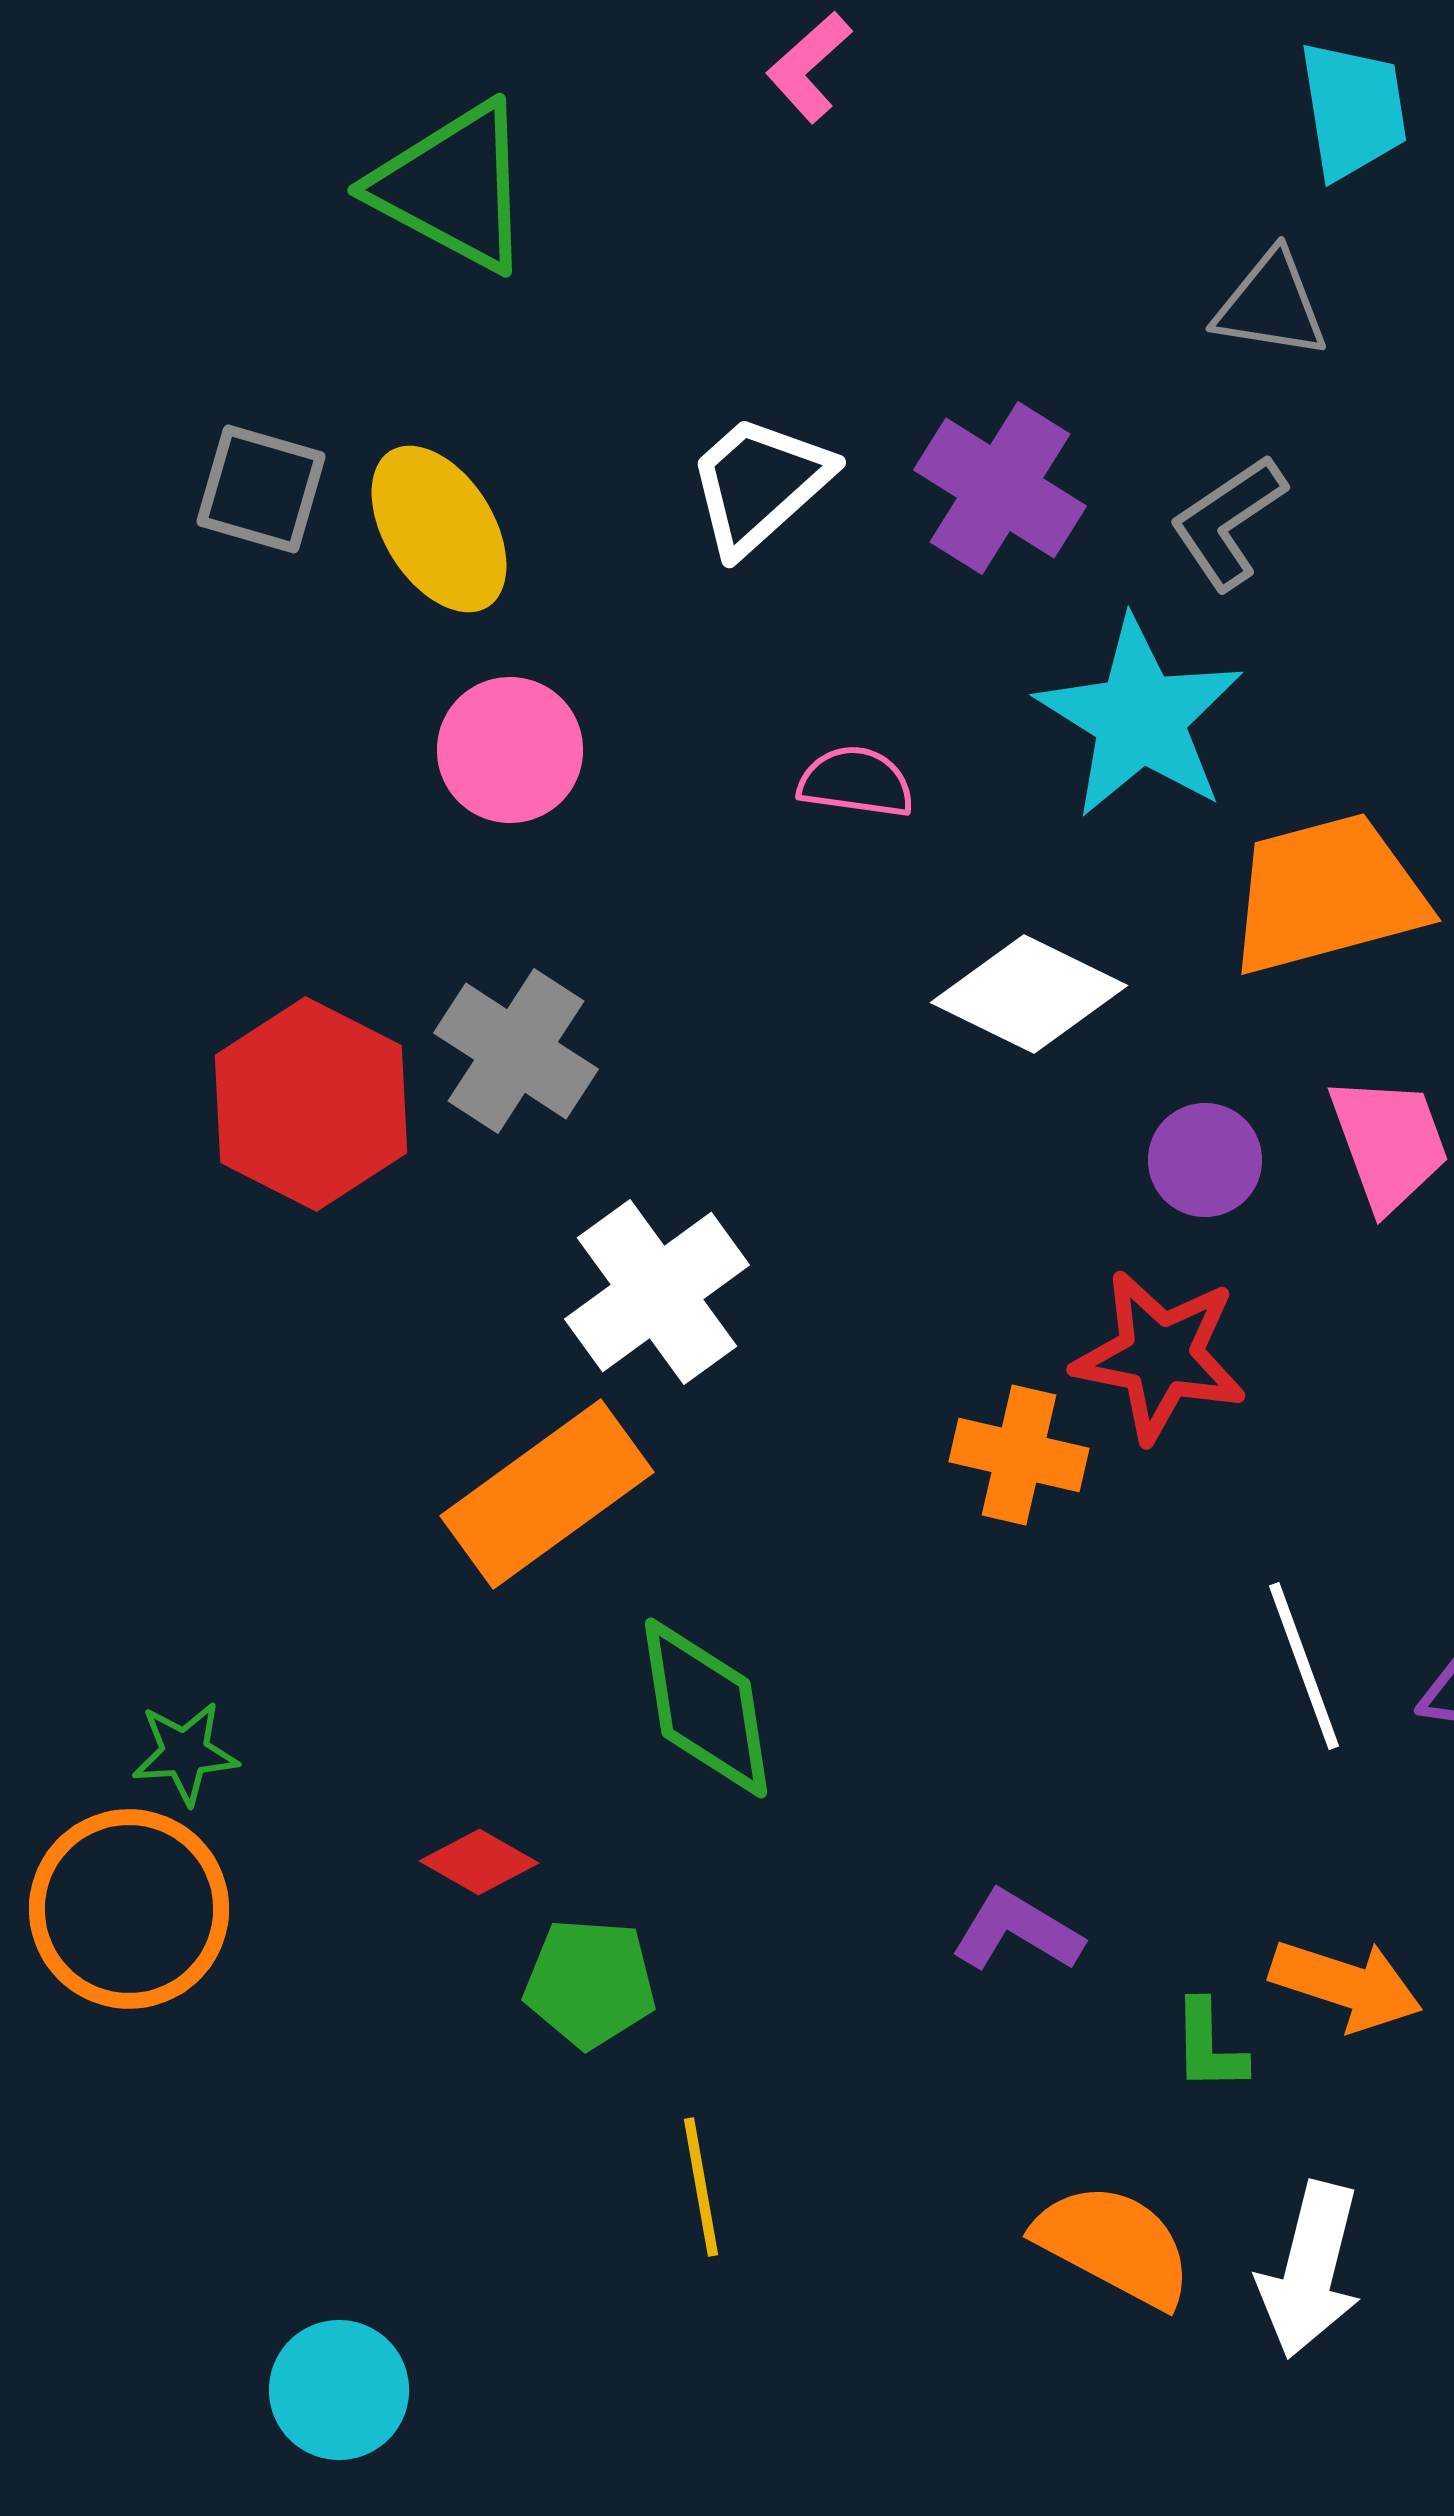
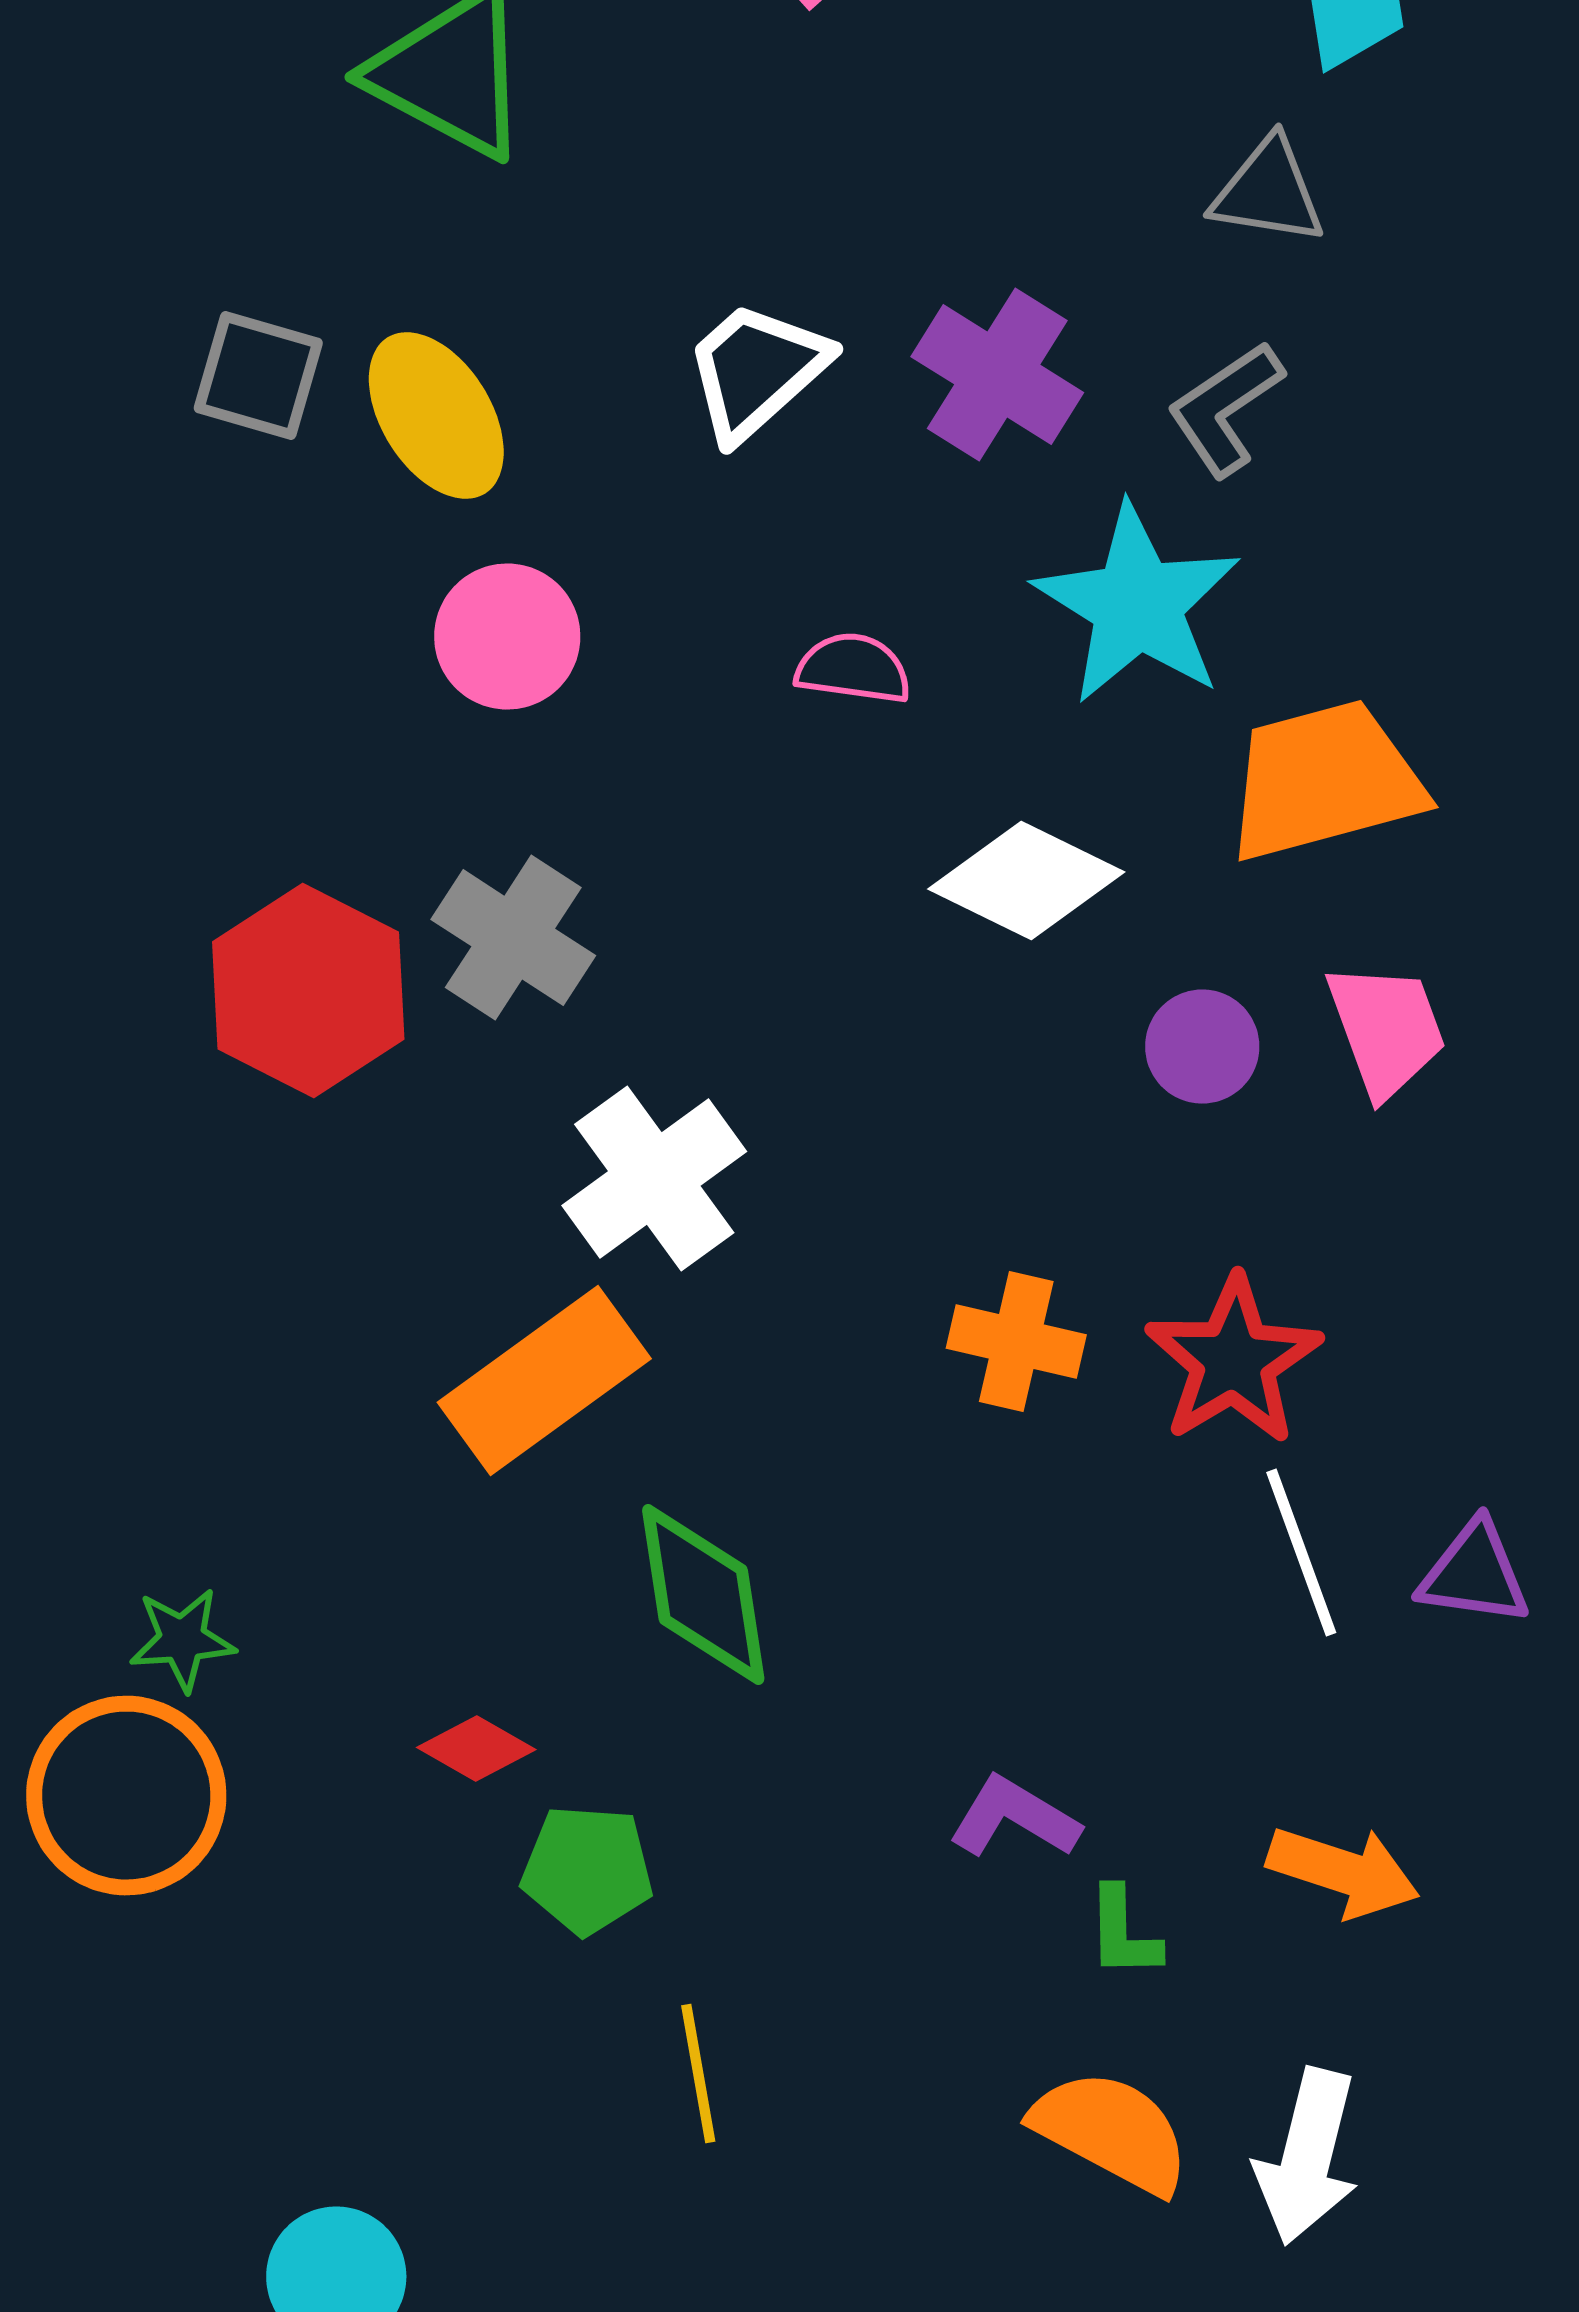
red star: (1160, 1356) -> (1233, 1361), moved, turned 30
green L-shape: (1209, 2046) -> (1123, 1933), moved

